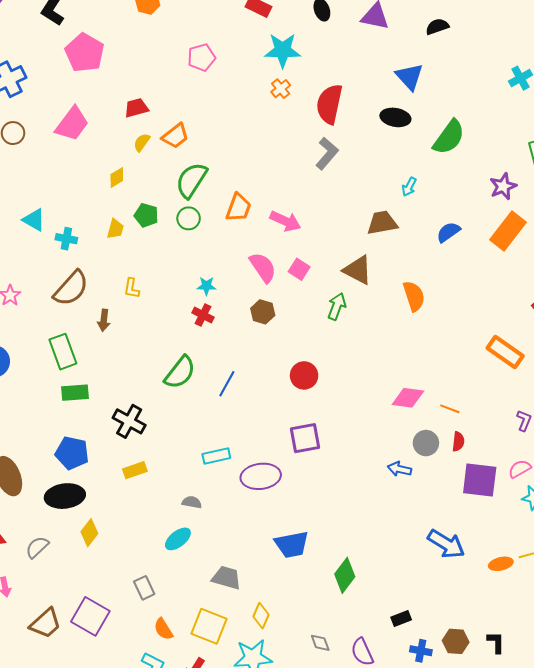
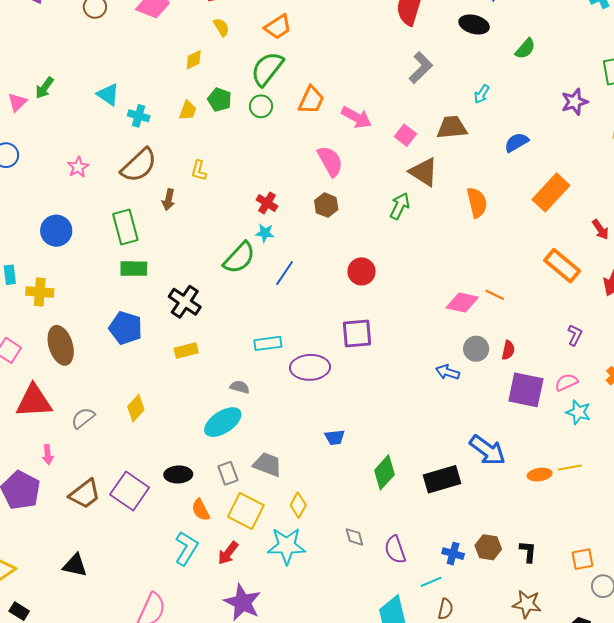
orange trapezoid: (175, 136) -> (278, 27), moved
green semicircle: (449, 137) -> (525, 49), size x0.6
yellow semicircle: (142, 142) -> (221, 27), turned 108
gray L-shape: (327, 153) -> (421, 68), moved
orange rectangle: (508, 231) -> (551, 192), moved
pink square: (299, 269) -> (405, 135), moved
cyan star: (206, 286) -> (265, 233), moved
orange line: (450, 409) -> (495, 295), moved
black ellipse: (65, 496) -> (178, 474), moved, size x0.7
cyan ellipse: (178, 539) -> (223, 422), size x1.4
blue trapezoid: (292, 545) -> (335, 437), size x0.6
gray rectangle: (144, 588) -> (228, 473), moved
black rectangle: (401, 619) -> (442, 479), moved, size x1.8

